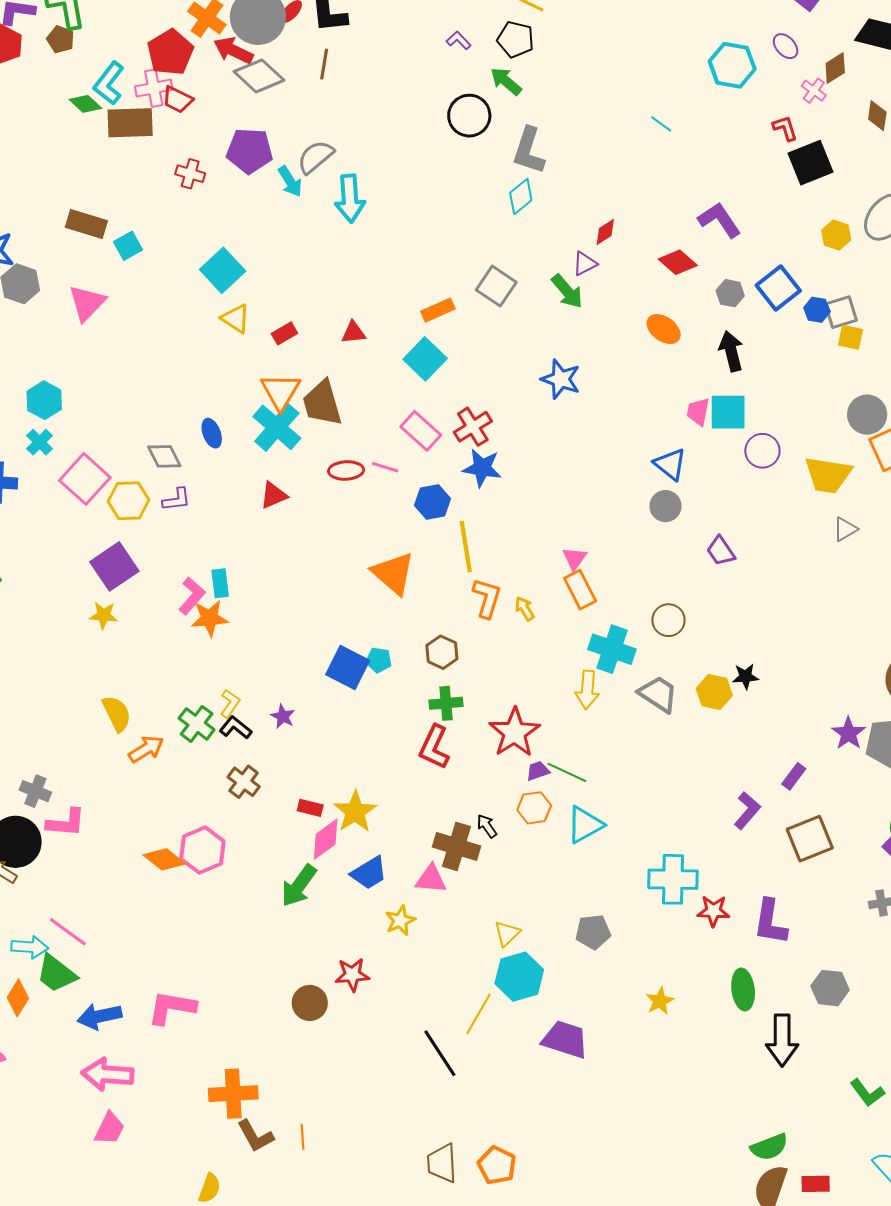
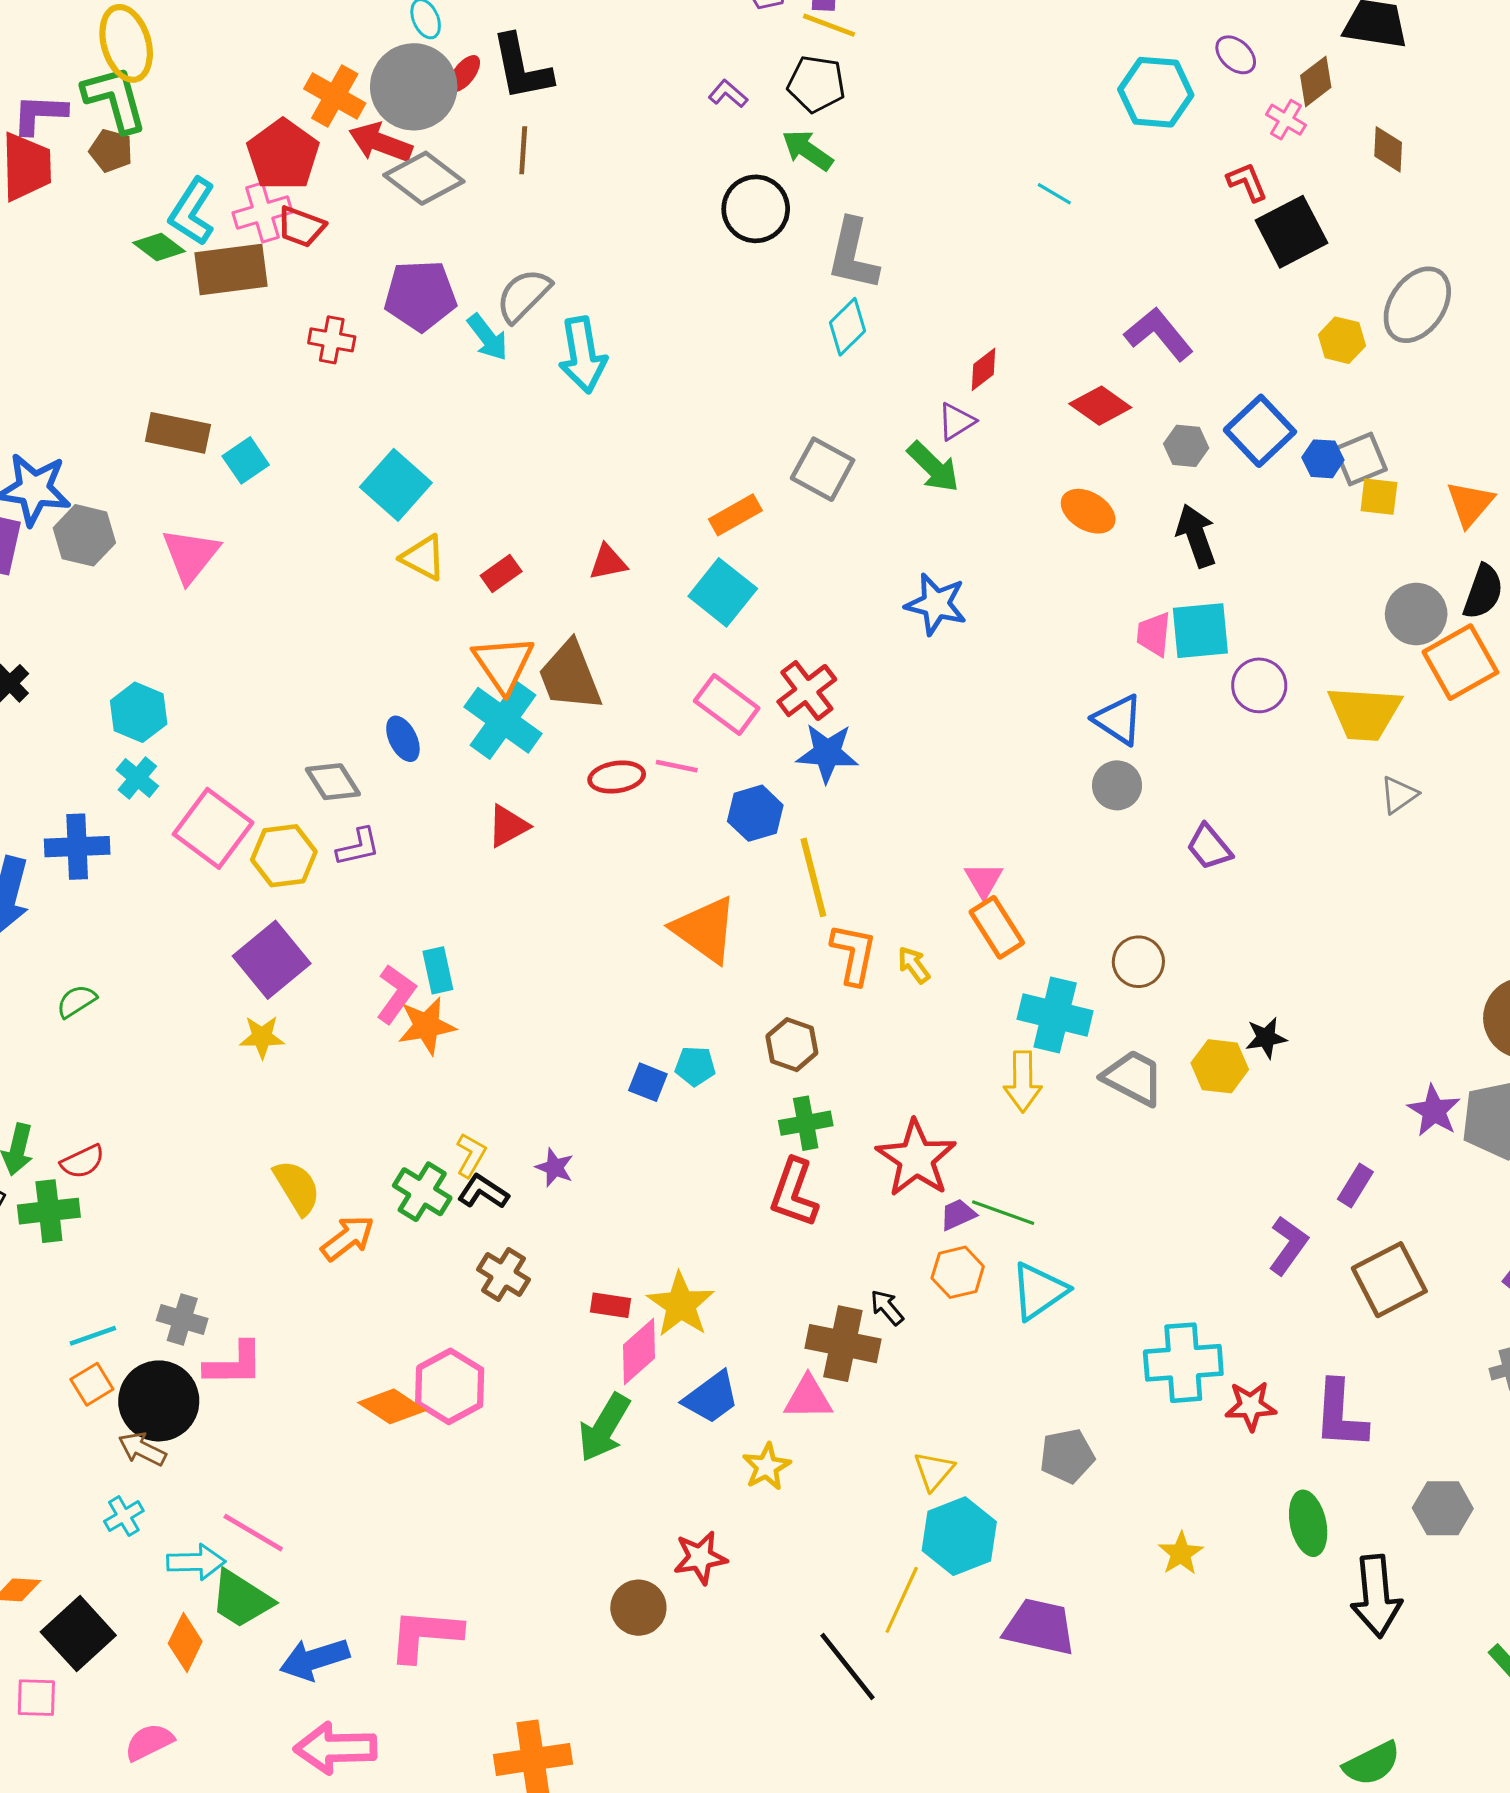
blue square: (348, 668) -> (648, 1082), size x0.6

